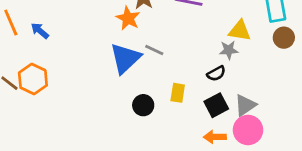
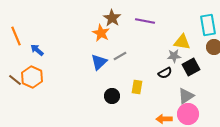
blue arrow: (40, 31) -> (37, 50), moved
gray line: (154, 50) -> (120, 56), turned -56
blue triangle: (125, 58) -> (99, 62), size x0.7
black square: (216, 105) -> (191, 67), moved

